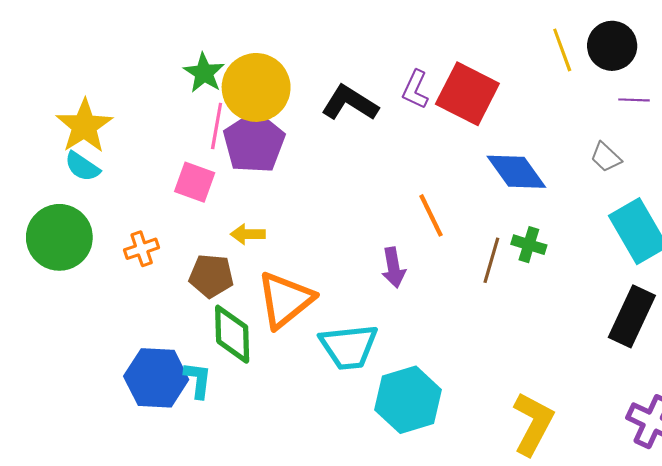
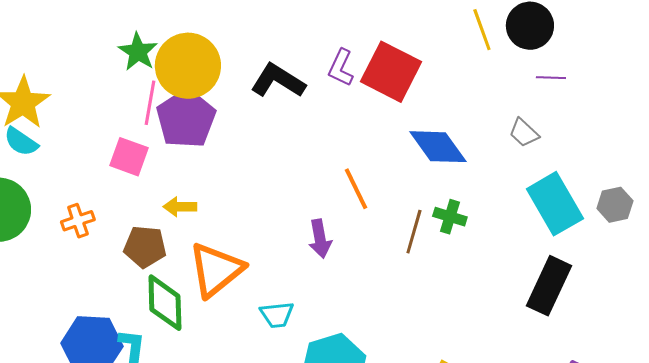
cyan trapezoid: (349, 347) -> (277, 315), size x0.6

